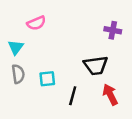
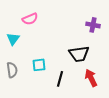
gray semicircle: (18, 74) -> (12, 70), moved

